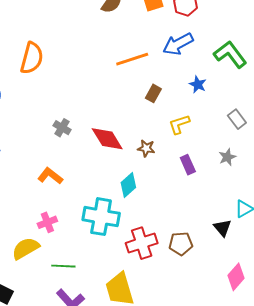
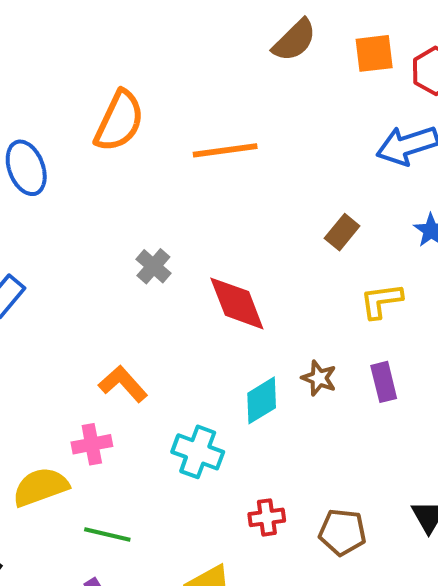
orange line: (132, 59) -> (225, 150), moved
brown star: (146, 148) -> (319, 378), moved
orange L-shape: (50, 176) -> (123, 384), moved
cyan cross: (101, 217) -> (198, 452), size x0.7
red cross: (142, 243) -> (267, 517), size x0.6

